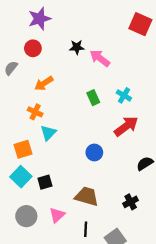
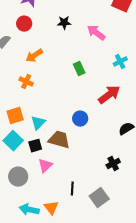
pink arrow: (100, 58) -> (96, 33), moved
cyan cross: (124, 95) -> (120, 62), moved, turned 32
cyan triangle: (48, 133) -> (38, 123), moved
brown trapezoid: (87, 196) -> (59, 140), moved
pink triangle: (57, 215) -> (45, 166), moved

